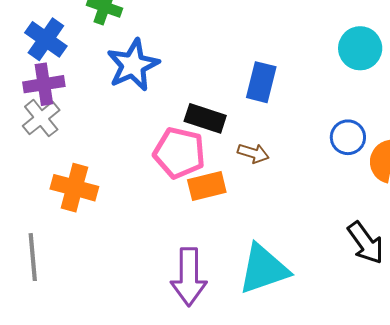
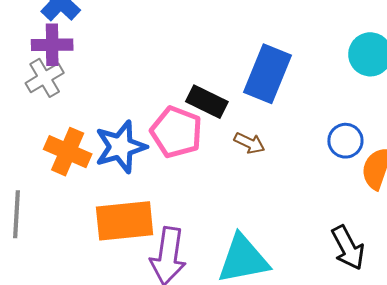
blue star: (133, 65) -> (121, 147), moved
blue rectangle: (261, 82) -> (268, 74), size x1.4
orange rectangle: (207, 186) -> (125, 221), moved, size x1.5

